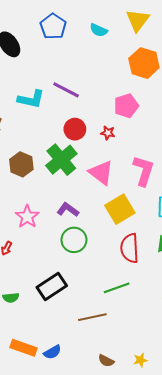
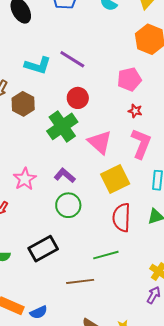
red star: (108, 133) -> (135, 111), moved
brown hexagon: (21, 164) -> (23, 104), moved

